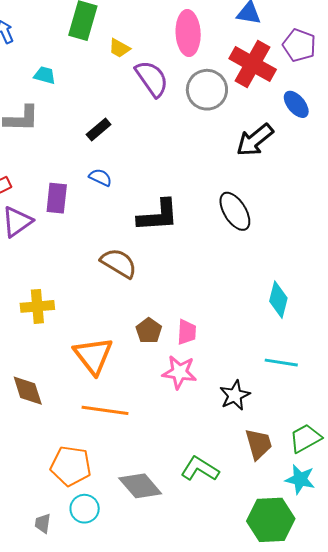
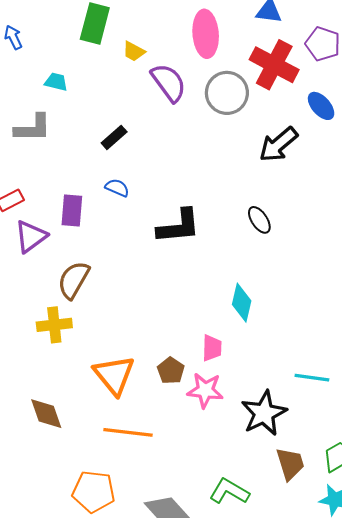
black ellipse: (235, 211) -> (259, 220), size x0.7
brown semicircle: (119, 263) -> (74, 280), moved, turned -90
cyan diamond: (278, 300) -> (242, 303), moved
brown pentagon: (149, 331) -> (171, 371), moved
black star: (235, 395) -> (264, 413), size x1.4

